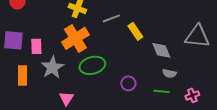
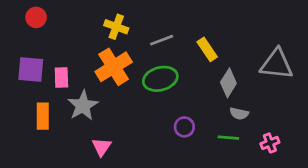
yellow rectangle: (135, 31) -> (207, 49), moved
gray diamond: (161, 50) -> (228, 83), turned 55
green ellipse: (92, 65) -> (160, 79), moved

